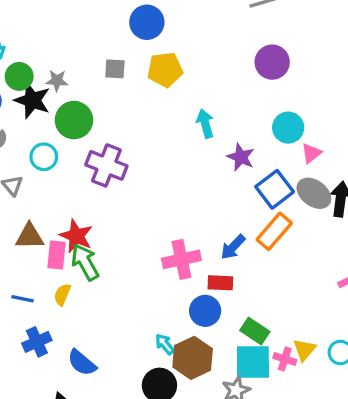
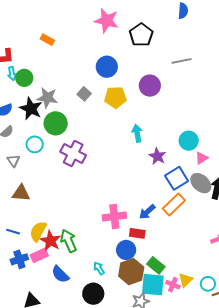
purple circle: (272, 62) -> (150, 86), moved
gray square: (115, 69) -> (84, 94), turned 32
green circle: (19, 76) -> (24, 78), moved
gray star: (57, 81) -> (47, 98), size x1.5
red star: (76, 236) -> (51, 241), moved
pink rectangle: (56, 255) -> (39, 255), moved, turned 54
green arrow: (85, 262) -> (69, 241), moved
yellow semicircle: (62, 295) -> (38, 231), size x1.5
brown hexagon: (193, 358) -> (131, 272), moved
blue semicircle: (82, 363) -> (60, 274), moved

